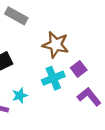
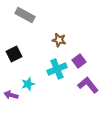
brown star: (56, 45) -> (59, 40), size x0.6

